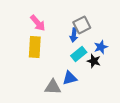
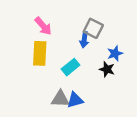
gray square: (82, 25) -> (93, 28), turned -36
cyan rectangle: (79, 54) -> (71, 67), moved
blue triangle: (70, 78) -> (75, 100), moved

